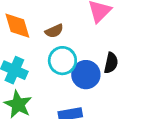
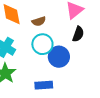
black semicircle: (111, 63) -> (78, 34), moved

